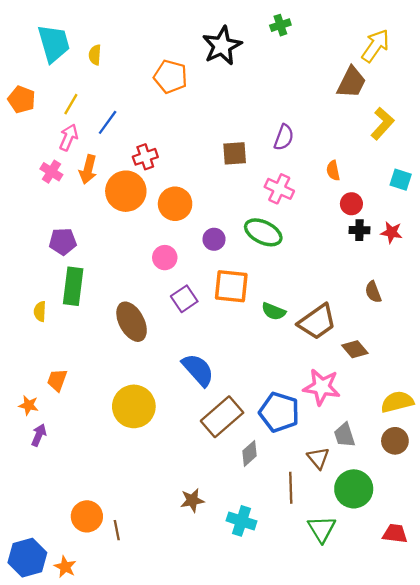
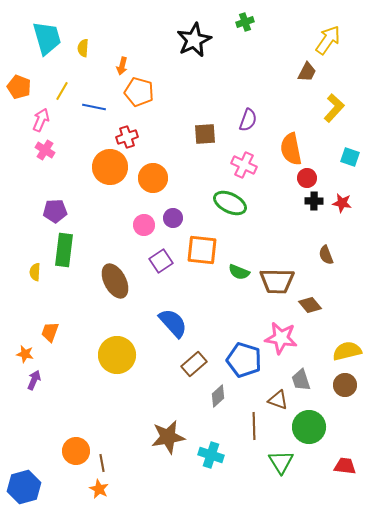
orange pentagon: (170, 77) -> (139, 92), moved
brown trapezoid: (351, 82) -> (307, 72), size x0.7
blue line: (108, 122) -> (94, 107), turned 65
pink arrow: (69, 137) -> (41, 120), moved
orange arrow: (88, 169) -> (122, 66), moved, size x0.7
orange semicircle: (333, 171) -> (291, 149), size x1.8
purple circle: (214, 239) -> (173, 218), moved
brown trapezoid: (317, 322) -> (277, 281), turned 36
brown rectangle: (222, 417) -> (194, 364), size x0.7
brown triangle: (318, 458) -> (278, 400), turned -30
brown star: (192, 500) -> (168, 437), size x1.6
orange star: (65, 567) -> (99, 489), moved

